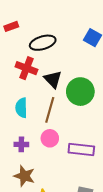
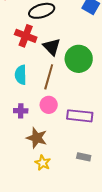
brown star: (24, 176) -> (37, 138), moved

